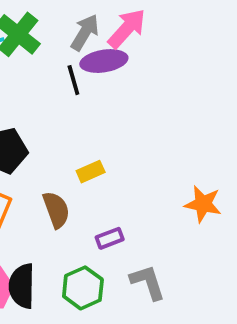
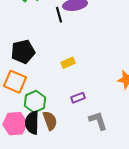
brown semicircle: (56, 210) -> (50, 121), moved
green hexagon: (83, 288) -> (35, 102), moved

